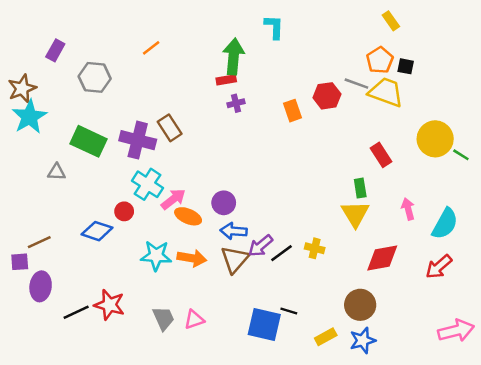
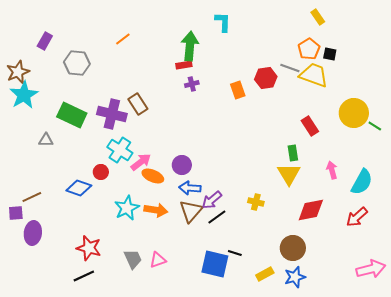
black line: (281, 253) -> (217, 217), moved
cyan star: (156, 256) -> (127, 208), turned -30
black line: (76, 312) -> (84, 276), moved

